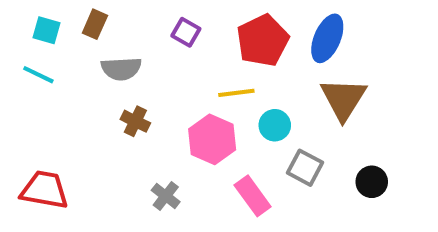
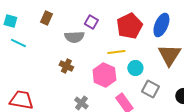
cyan square: (46, 30) -> (10, 21), moved
gray semicircle: (121, 69) -> (74, 37), moved

